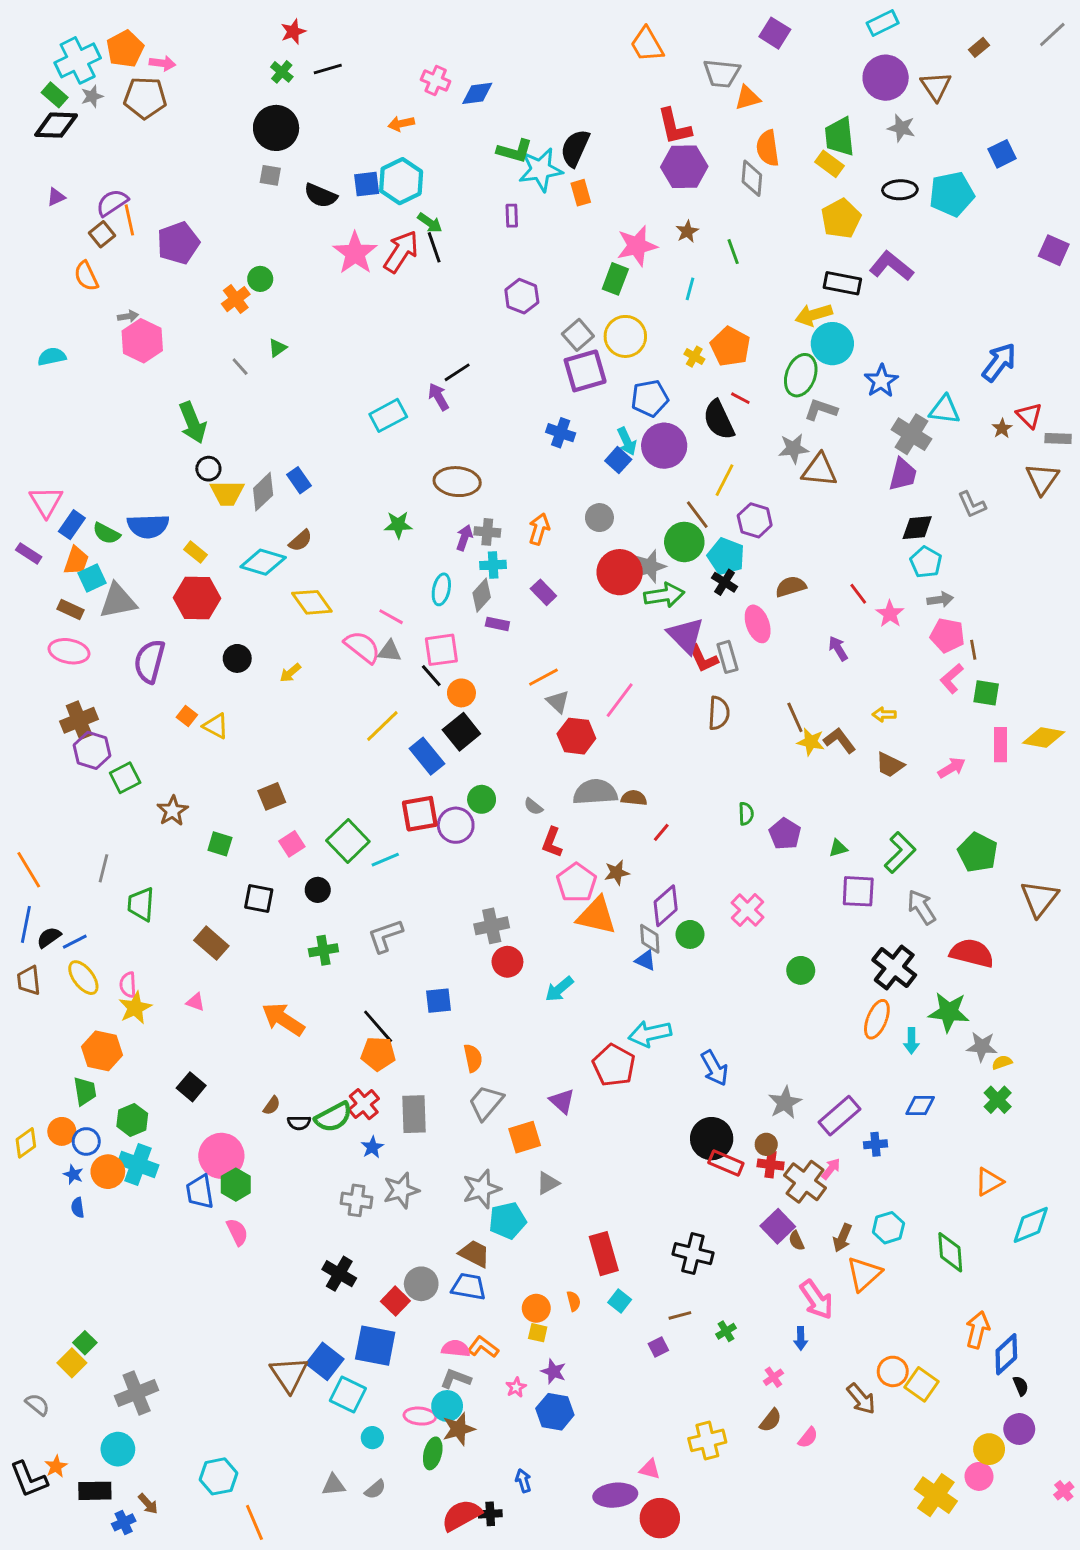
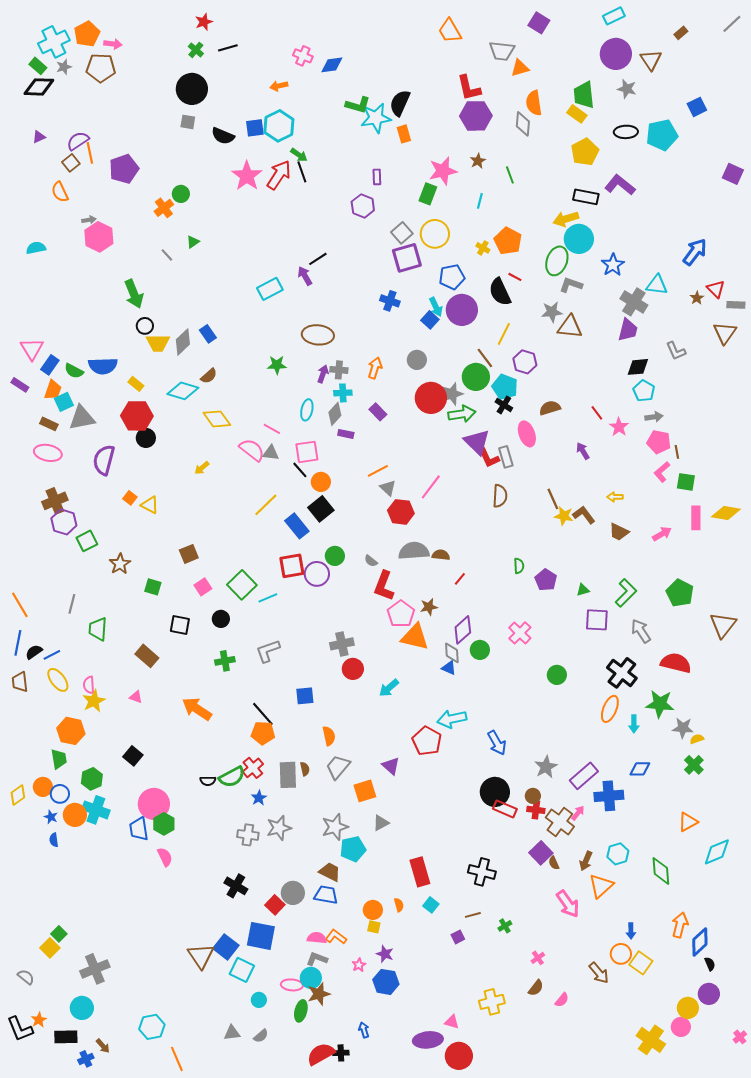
purple rectangle: (512, 216) -> (377, 177), moved
black circle: (237, 658) -> (146, 438), moved
red L-shape: (552, 842) -> (384, 586), size x1.4
brown semicircle: (272, 1106) -> (305, 769), moved, turned -48
blue cross: (875, 1144) -> (609, 796), size x1.8
blue arrow: (801, 1338) -> (631, 931), moved

